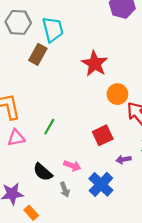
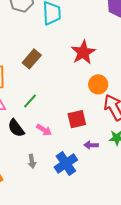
brown rectangle: (38, 54) -> (32, 59), moved
pink arrow: (72, 166) -> (44, 130), moved
black semicircle: (43, 172) -> (16, 128), moved

